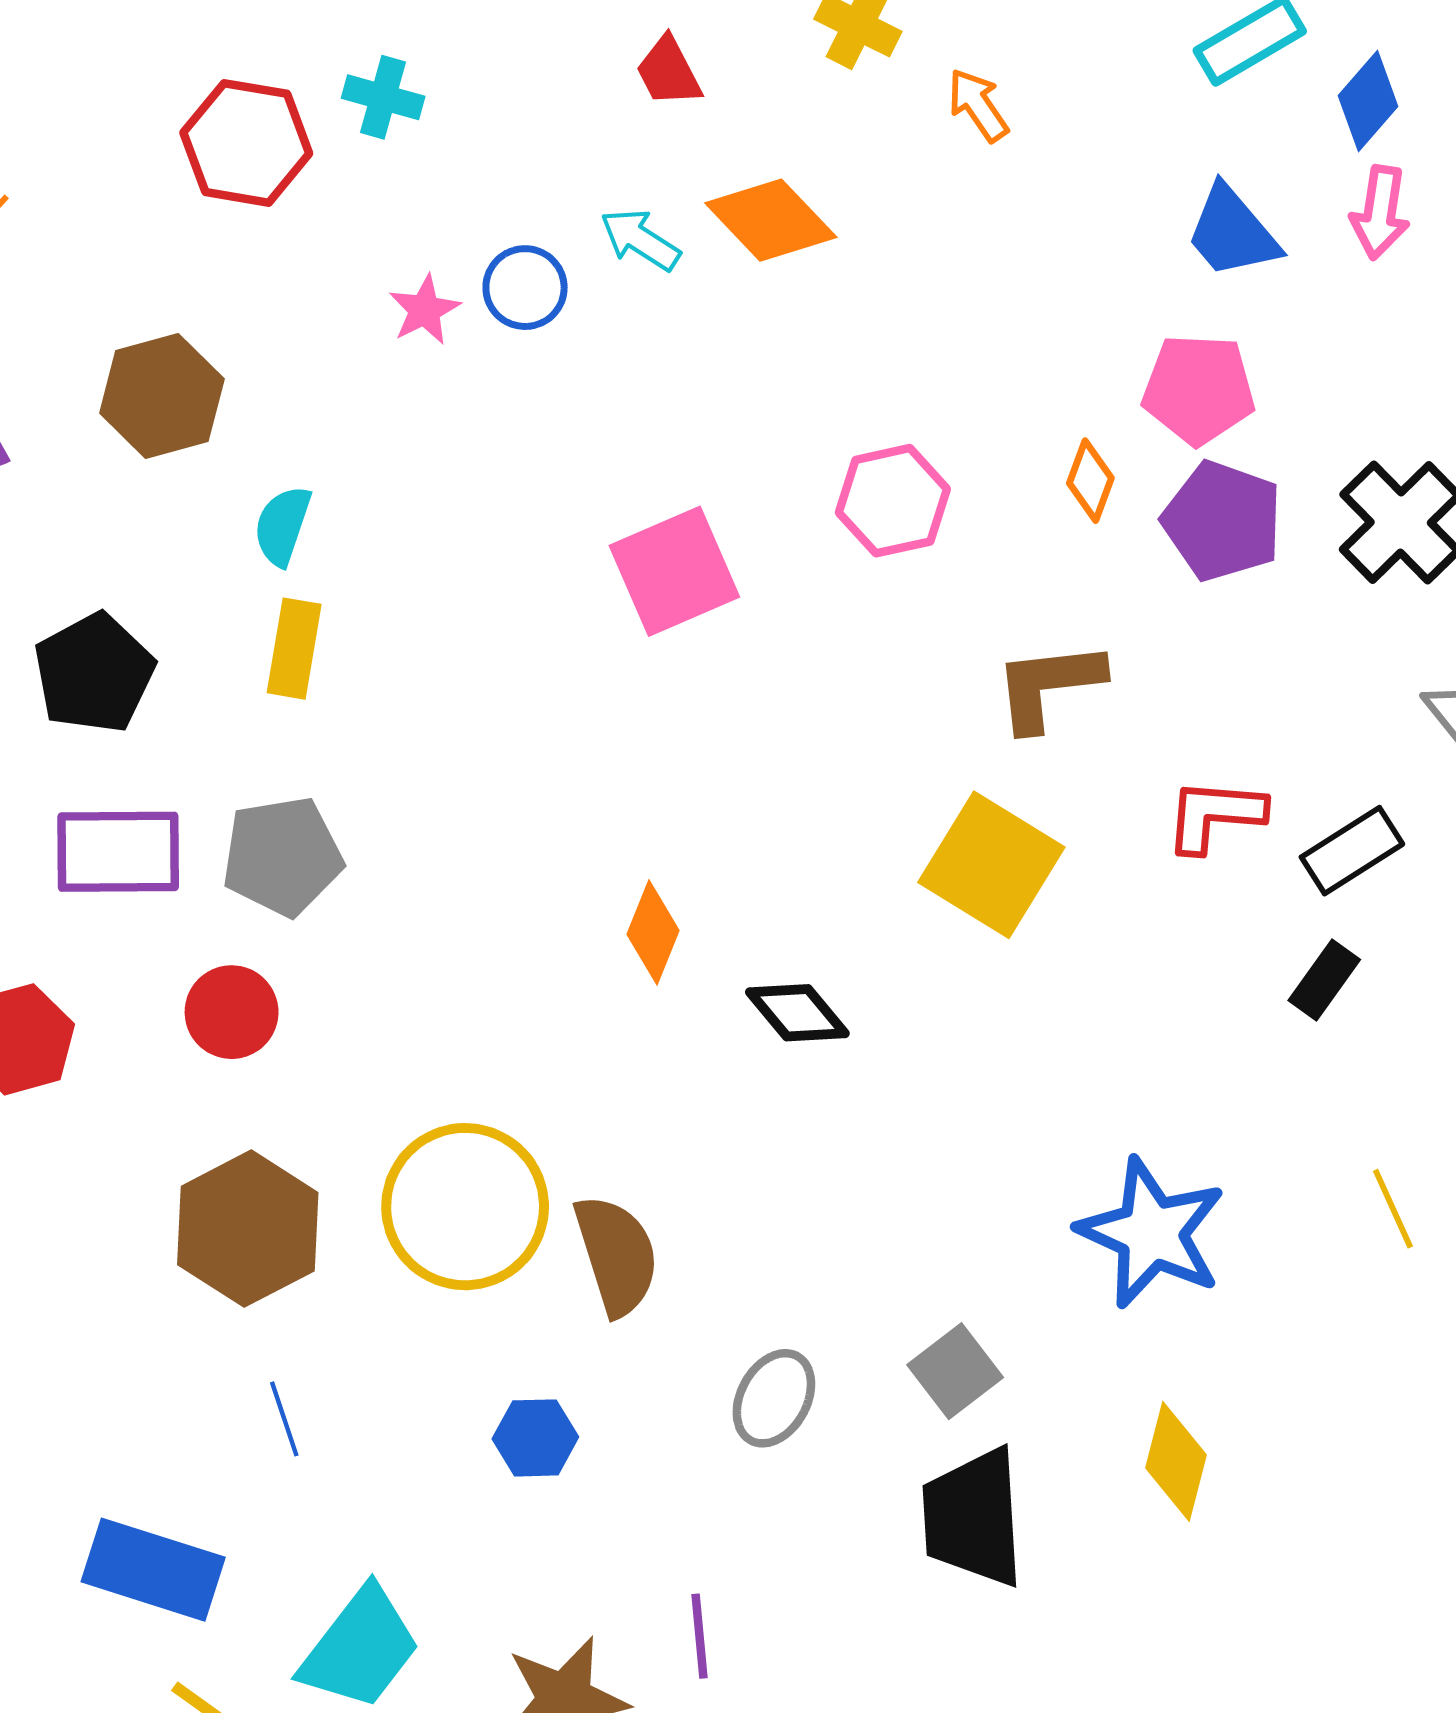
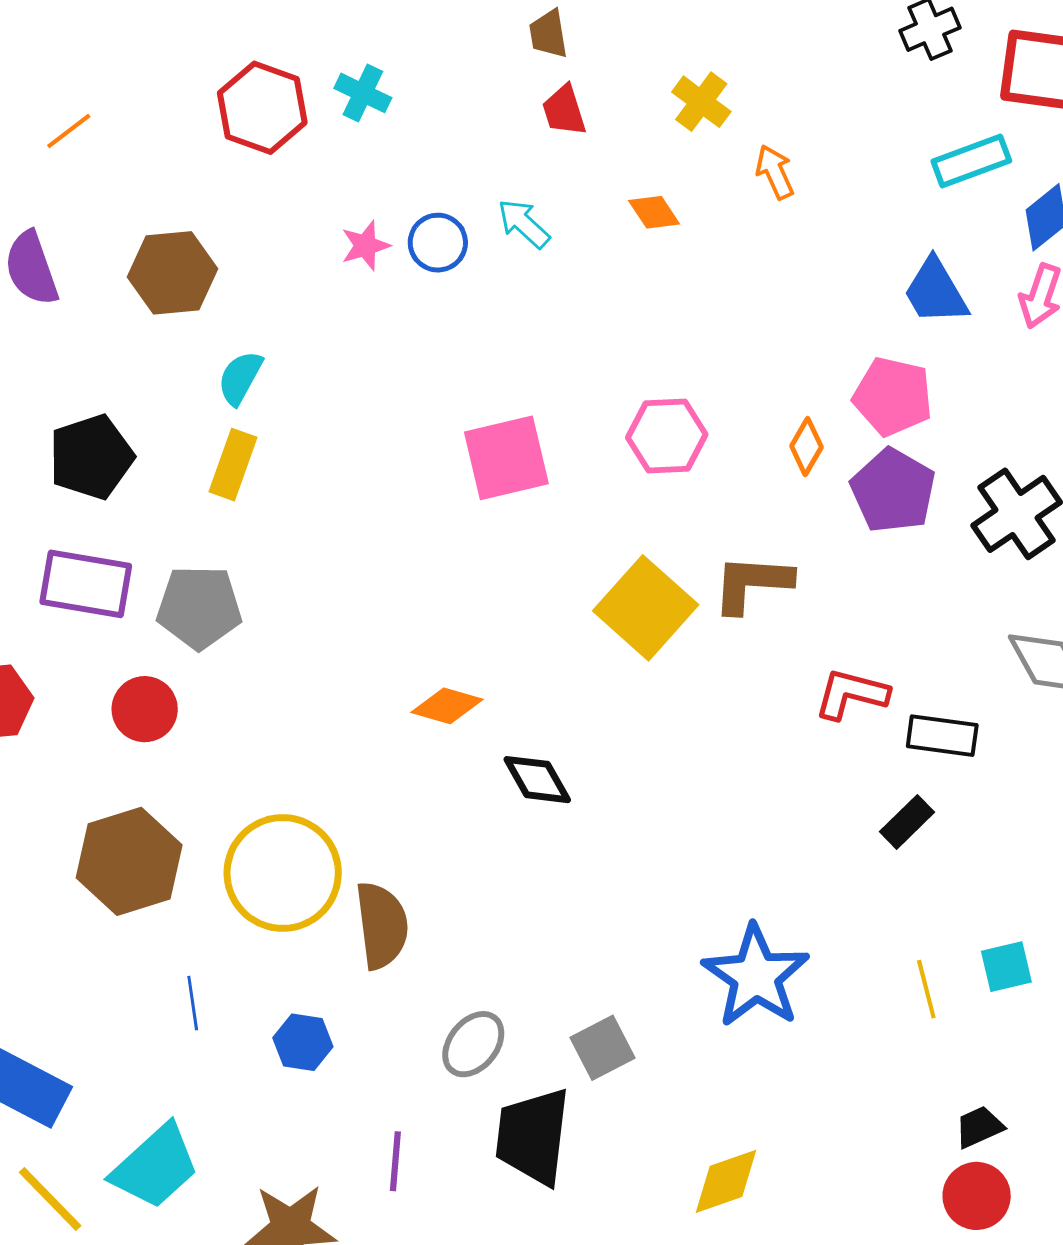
orange diamond: (771, 220) -> (654, 212), moved, size x0.6
black rectangle: (1352, 851) -> (942, 736), turned 30
yellow square: (991, 865) -> (646, 608), moved
orange diamond: (653, 932) -> (447, 706), turned 74
blue line: (284, 1419) -> (193, 1003), moved
yellow diamond: (1176, 1461) -> (726, 1181), moved, turned 46
black trapezoid: (973, 1518) -> (533, 1136), moved
purple line: (700, 1636) -> (395, 1161), moved

